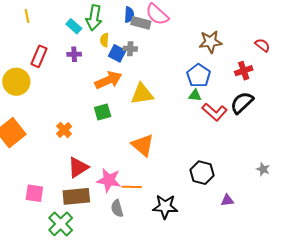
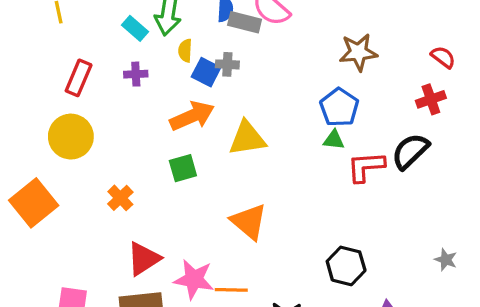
red cross: (244, 71) -> (431, 99), moved
yellow circle: (16, 82) -> (71, 137), moved
red L-shape: (215, 112) -> (366, 167), turned 135

